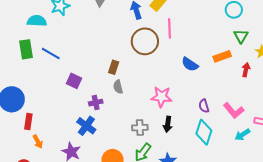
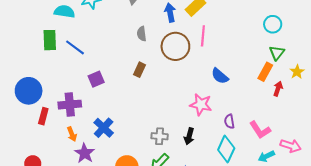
orange rectangle: (222, 56) -> (265, 72), moved, turned -48
purple square: (74, 81) -> (96, 79), turned 35
gray semicircle: (118, 87) -> (142, 34), moved
pink star: (161, 97) -> (201, 105), moved
purple cross: (96, 103) -> (70, 105), moved, size x1.5
orange arrow: (38, 142) -> (72, 134), moved

